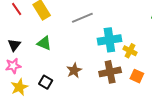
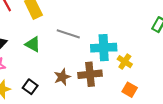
gray line: (82, 18) -> (68, 34), moved, turned 35
brown cross: (110, 72) -> (90, 74), moved

